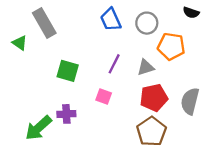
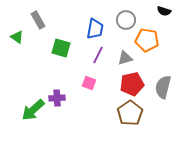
blue trapezoid: (111, 20) -> (95, 29), moved, turned -145
gray rectangle: (44, 23) -> (38, 20), size x0.7
green square: (68, 71) -> (61, 48), moved

